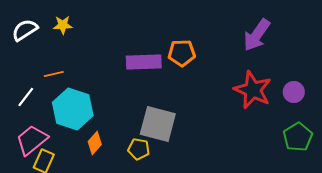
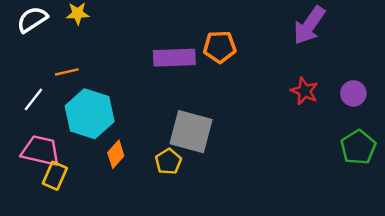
red star: (253, 90) -> (304, 91), size x0.6
pink trapezoid: (32, 140) -> (41, 151), turned 52
yellow pentagon: (139, 149) -> (168, 161), turned 30

